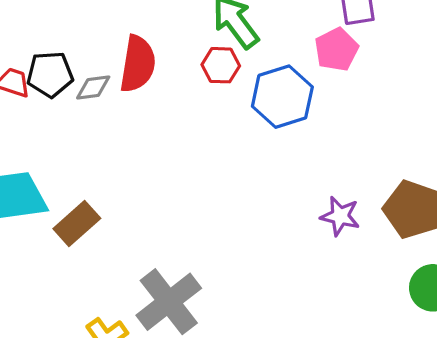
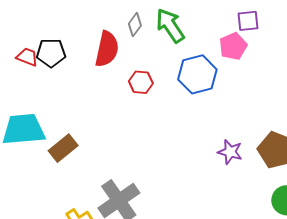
red hexagon: (221, 65) -> (141, 82), moved
gray diamond: (93, 87) -> (135, 25), moved, turned -50

